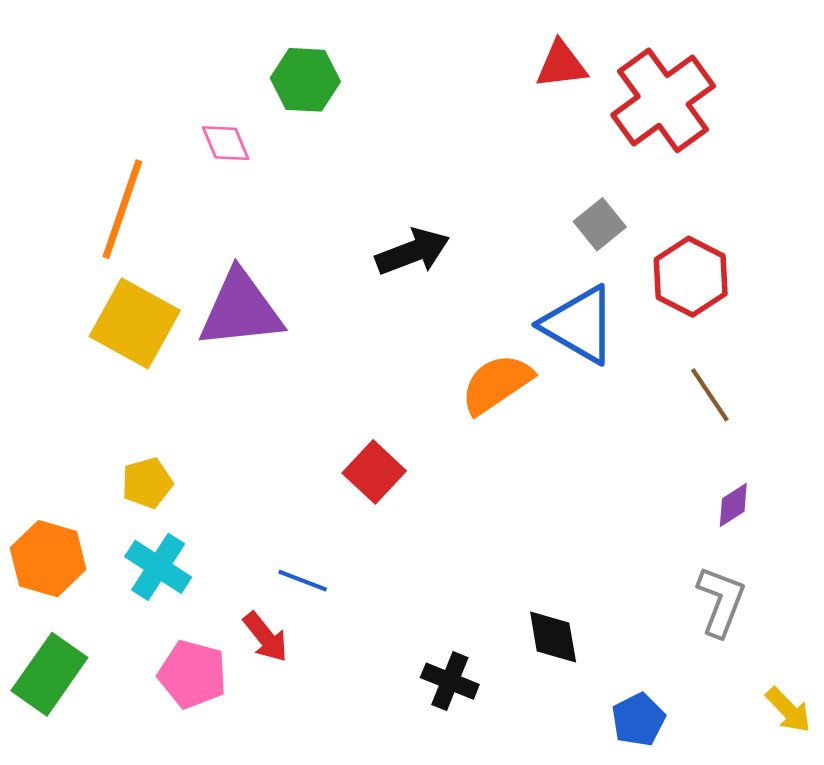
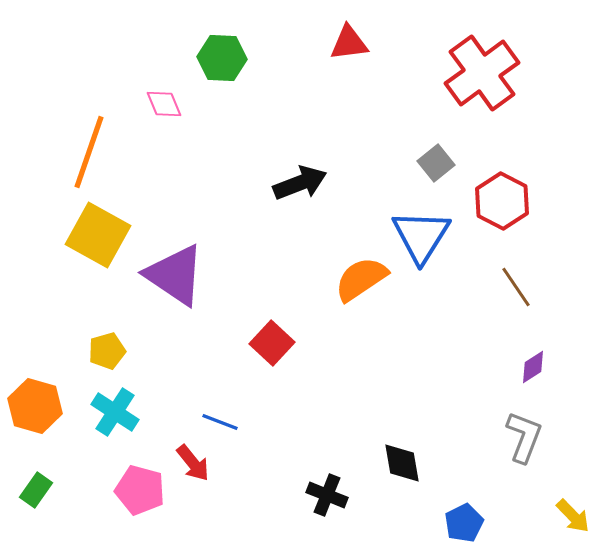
red triangle: (561, 65) -> (349, 43), moved
purple triangle: (241, 310) -> (175, 275), moved, turned 40
blue triangle: (579, 325) -> (421, 236), turned 32
green rectangle: (49, 674) -> (36, 490), size x0.6

